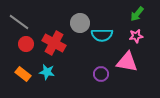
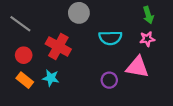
green arrow: (137, 14) -> (148, 15), turned -56
gray circle: (80, 23) -> (79, 13), moved
red circle: (26, 44) -> (24, 55), moved

